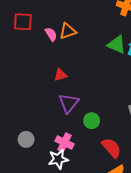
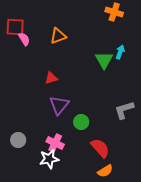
pink semicircle: (51, 34) -> (24, 39), moved
green triangle: (117, 45) -> (104, 60), moved, turned 36

